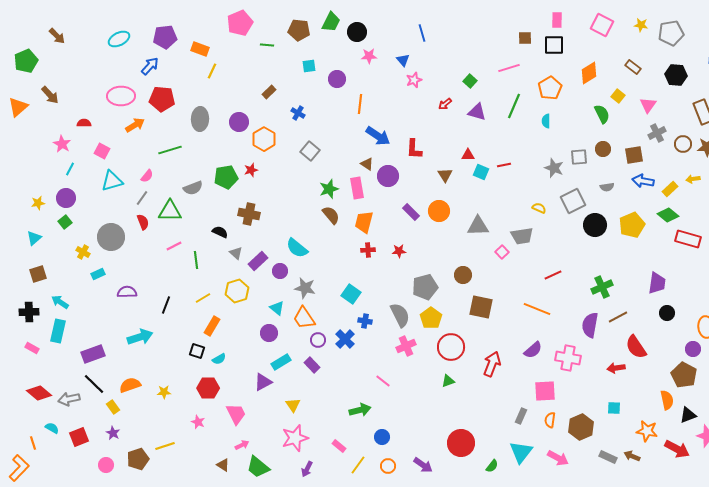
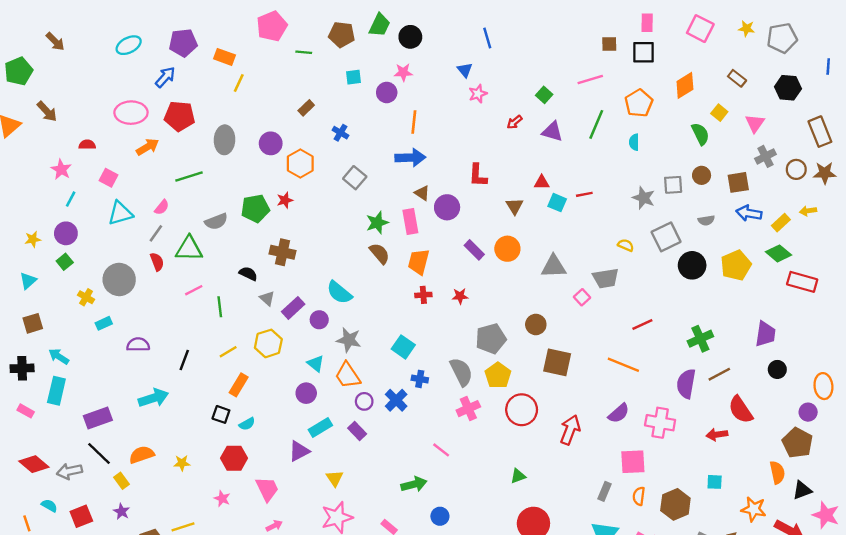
pink star: (369, 56) -> (403, 72), moved
blue arrow: (378, 136) -> (410, 158), moved, turned -35
green triangle: (448, 381) -> (518, 476), moved

